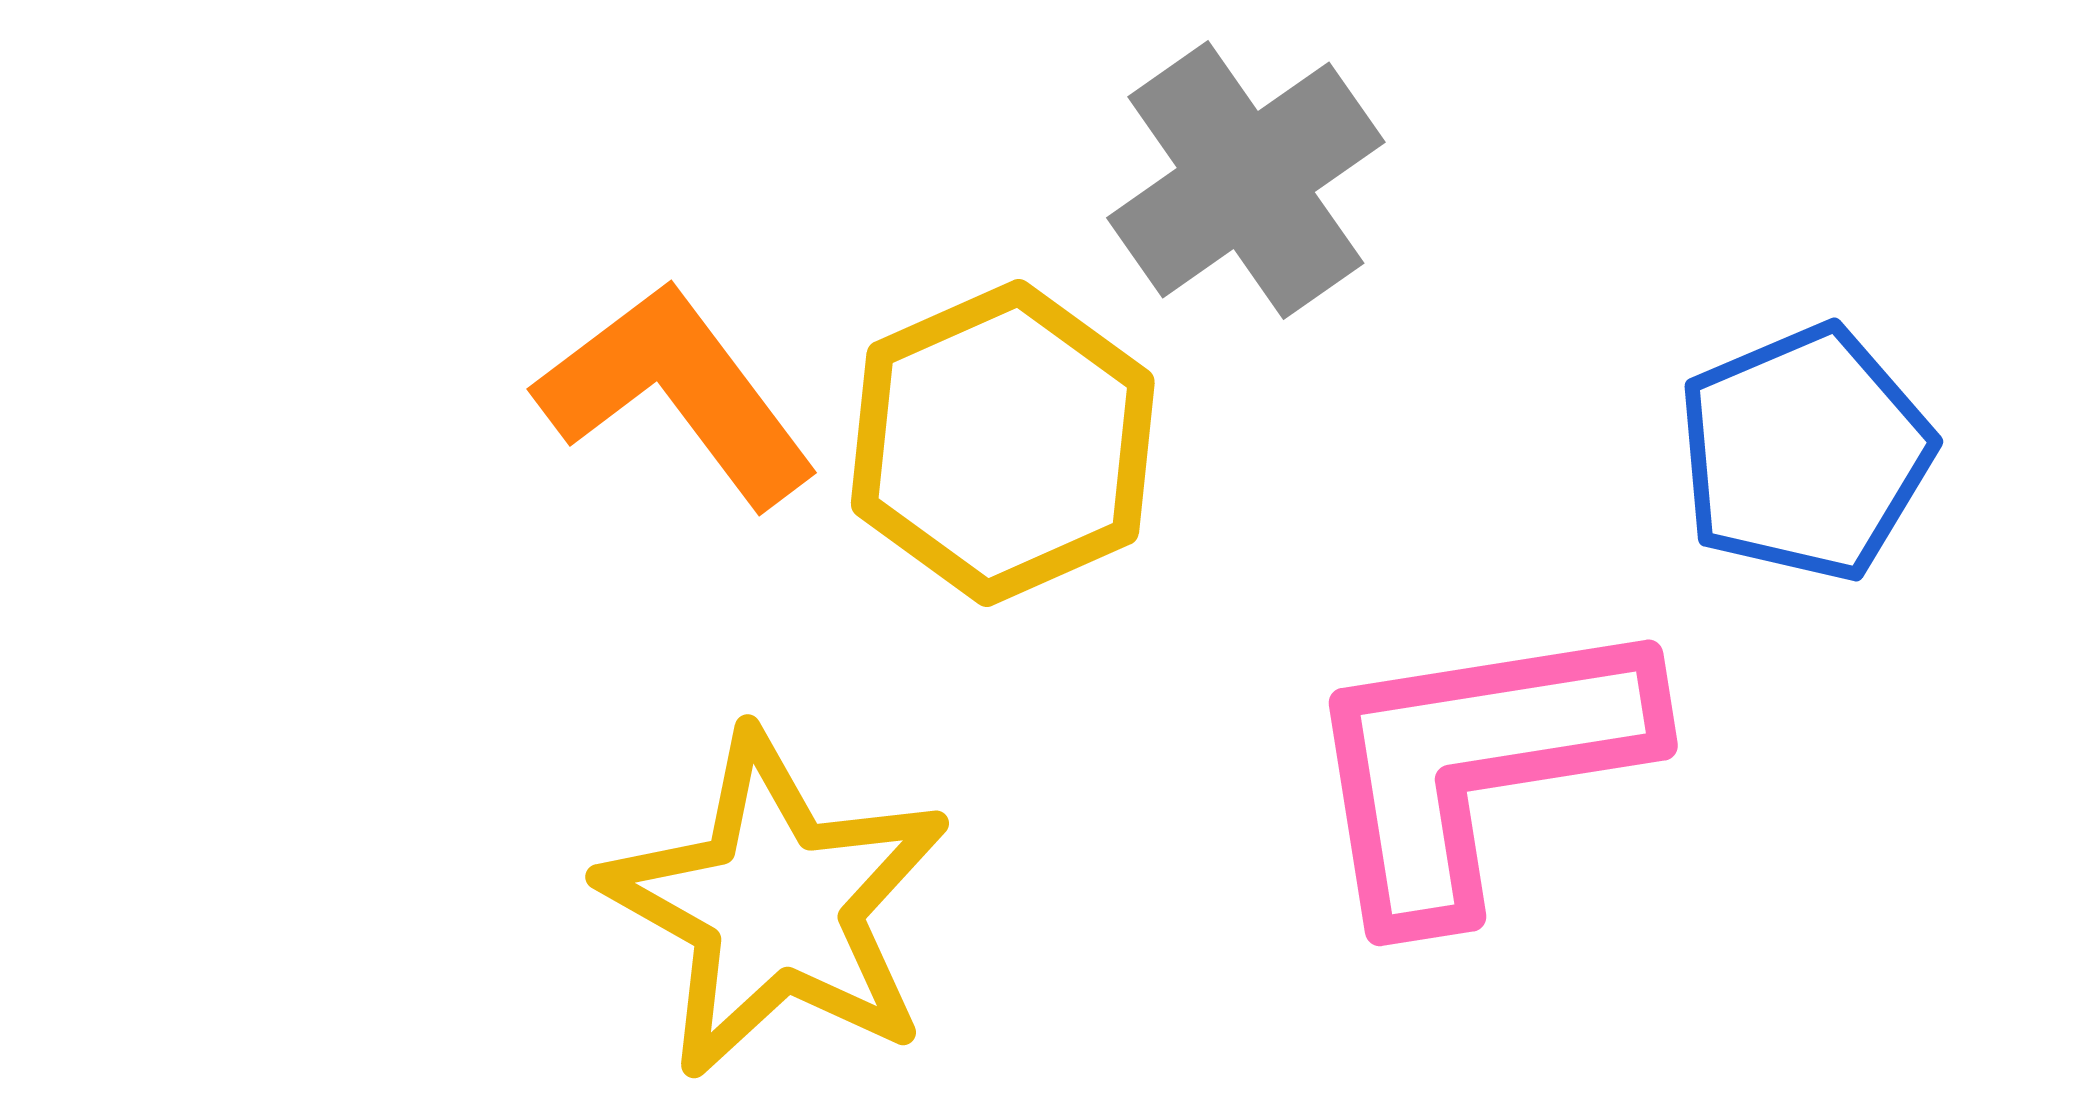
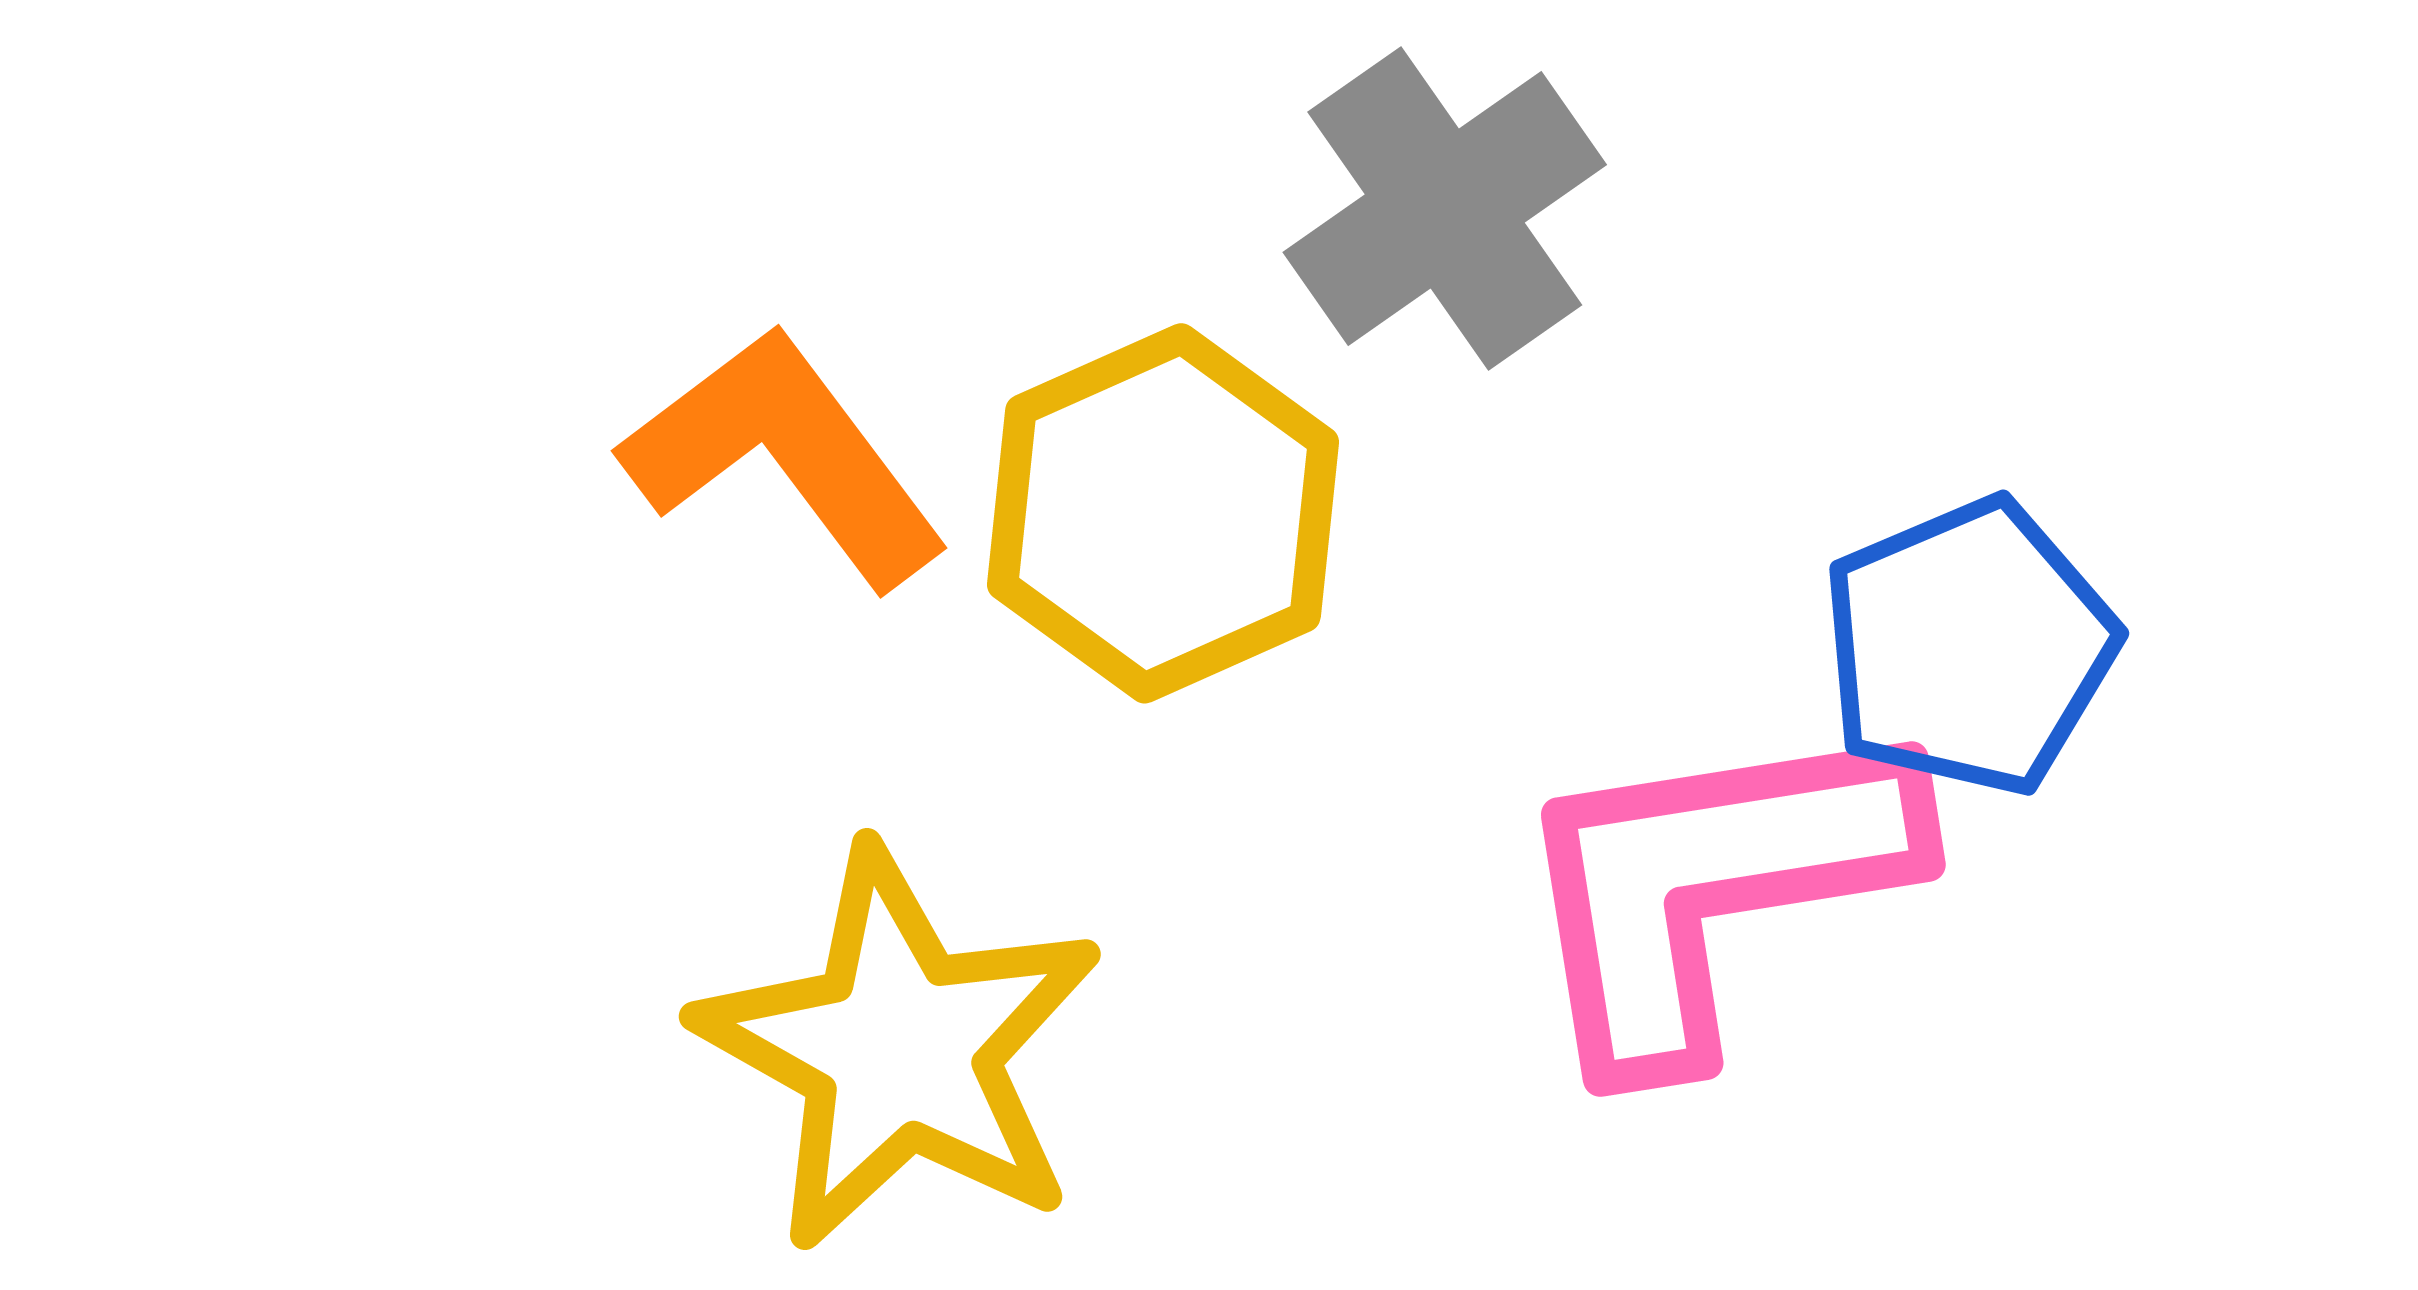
blue pentagon: (1805, 453) -> (1969, 647), moved

